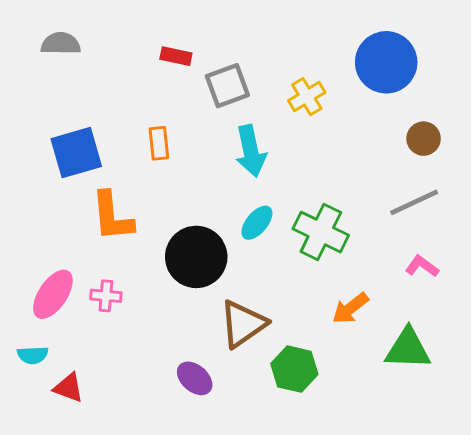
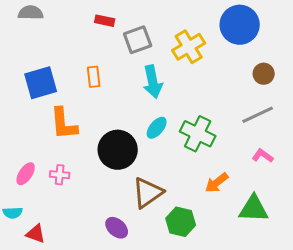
yellow cross: (307, 97) -> (189, 47), size x1.4
pink ellipse: (53, 294) -> (26, 174), size x0.7

